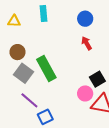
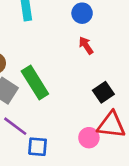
pink circle: (85, 93) -> (89, 138), moved
blue square: (45, 117) -> (38, 147), turned 35

